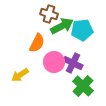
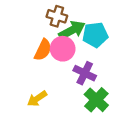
pink circle: (54, 62) -> (63, 49), moved
yellow arrow: (20, 75) -> (37, 99), moved

